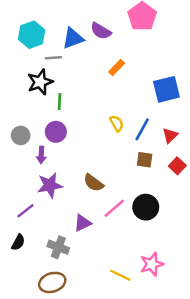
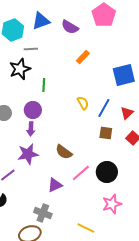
blue triangle: (73, 38) -> (41, 21), moved
green line: (60, 101) -> (44, 85), moved
purple arrow: (41, 155) -> (31, 129), moved
gray cross: (58, 247) -> (43, 213), moved
pink star: (152, 264) -> (112, 204), moved

